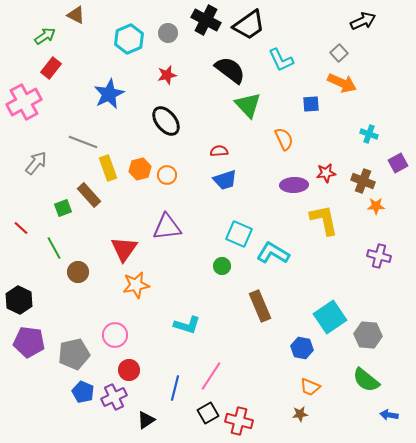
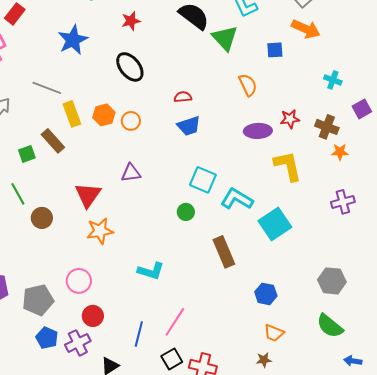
green triangle: (248, 105) -> (225, 38), moved
purple triangle: (167, 227) -> (131, 173), size x0.7
purple cross: (379, 256) -> (343, 202), turned -30
cyan square: (330, 317) -> (275, 224), moved

